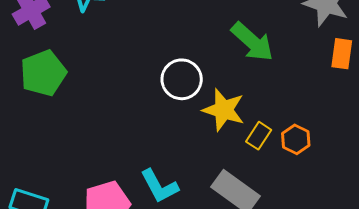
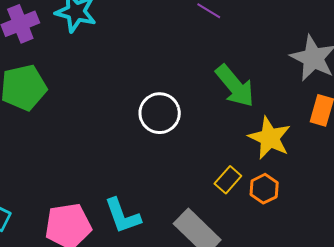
yellow star: (224, 110) -> (270, 138), moved

